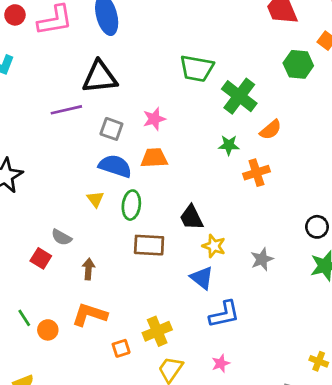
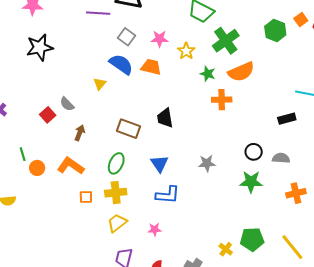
orange semicircle: (271, 130) -> (241, 72), size x1.5
green ellipse: (131, 205) -> (116, 163), moved
yellow star: (214, 246) -> (186, 51), moved

